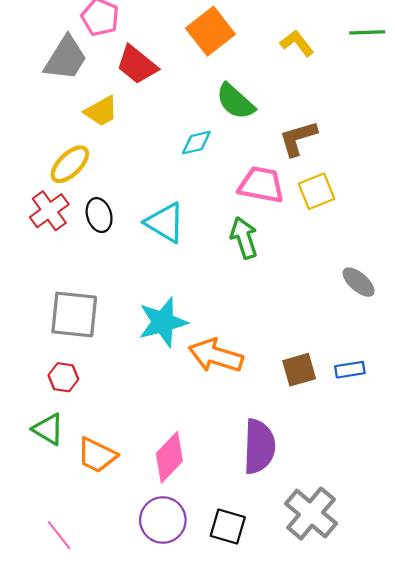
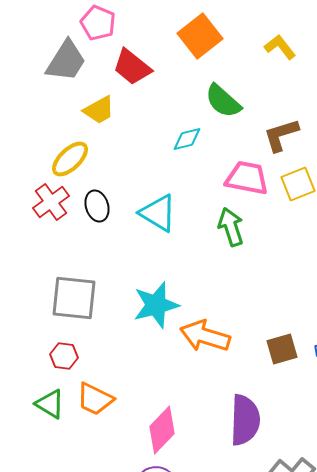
orange trapezoid: (97, 455) -> (95, 399), moved

